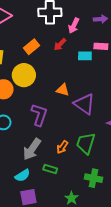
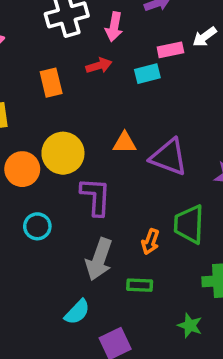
red arrow: (60, 44) -> (99, 66), turned -136
orange rectangle: (32, 47) -> (51, 83), turned -49
yellow circle: (24, 75) -> (63, 153), moved
cyan semicircle: (22, 175) -> (77, 312), moved

